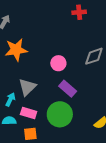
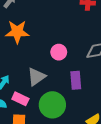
gray triangle: (27, 87) -> (36, 77), moved
purple rectangle: (68, 89) -> (76, 80), moved, turned 36

